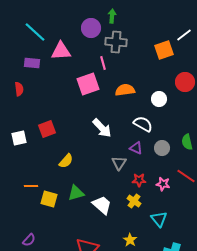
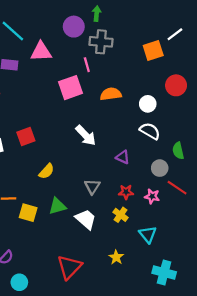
white semicircle: (143, 124) -> (150, 131), moved
gray circle: (162, 148) -> (160, 168), moved
gray triangle: (119, 163) -> (92, 187), moved

